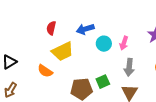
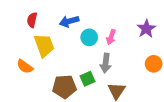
yellow trapezoid: (63, 51) -> (44, 45), turned -85
gray arrow: (129, 67) -> (106, 63), moved

